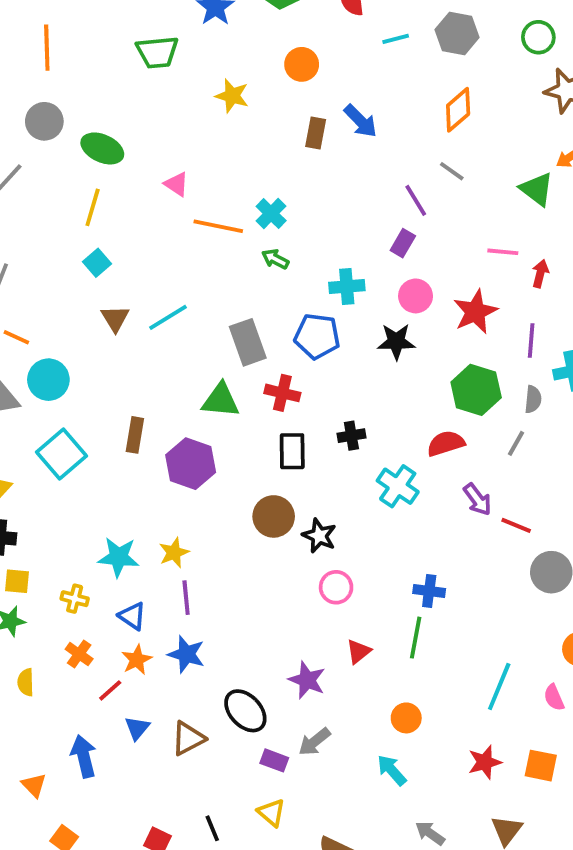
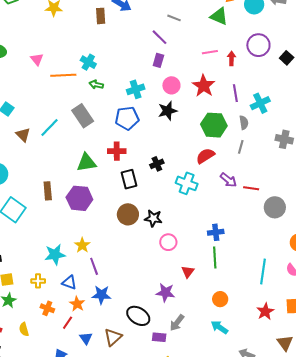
pink triangle: (176, 184) -> (37, 59), turned 32
gray rectangle: (248, 342) -> (83, 116), moved

